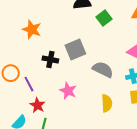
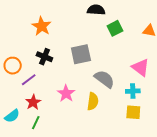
black cross: (50, 59) -> (44, 57), moved
purple line: (29, 84) -> (29, 80), turned 70
yellow semicircle: (107, 103) -> (93, 101), moved

